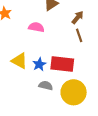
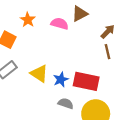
pink semicircle: (36, 27) -> (60, 24), moved

